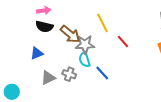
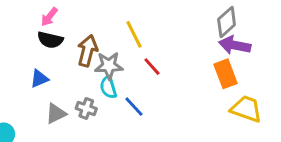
pink arrow: (44, 11) -> (49, 17), turned 136
brown arrow: (70, 34) -> (87, 51), turned -115
red line: (123, 41) -> (152, 67), moved

